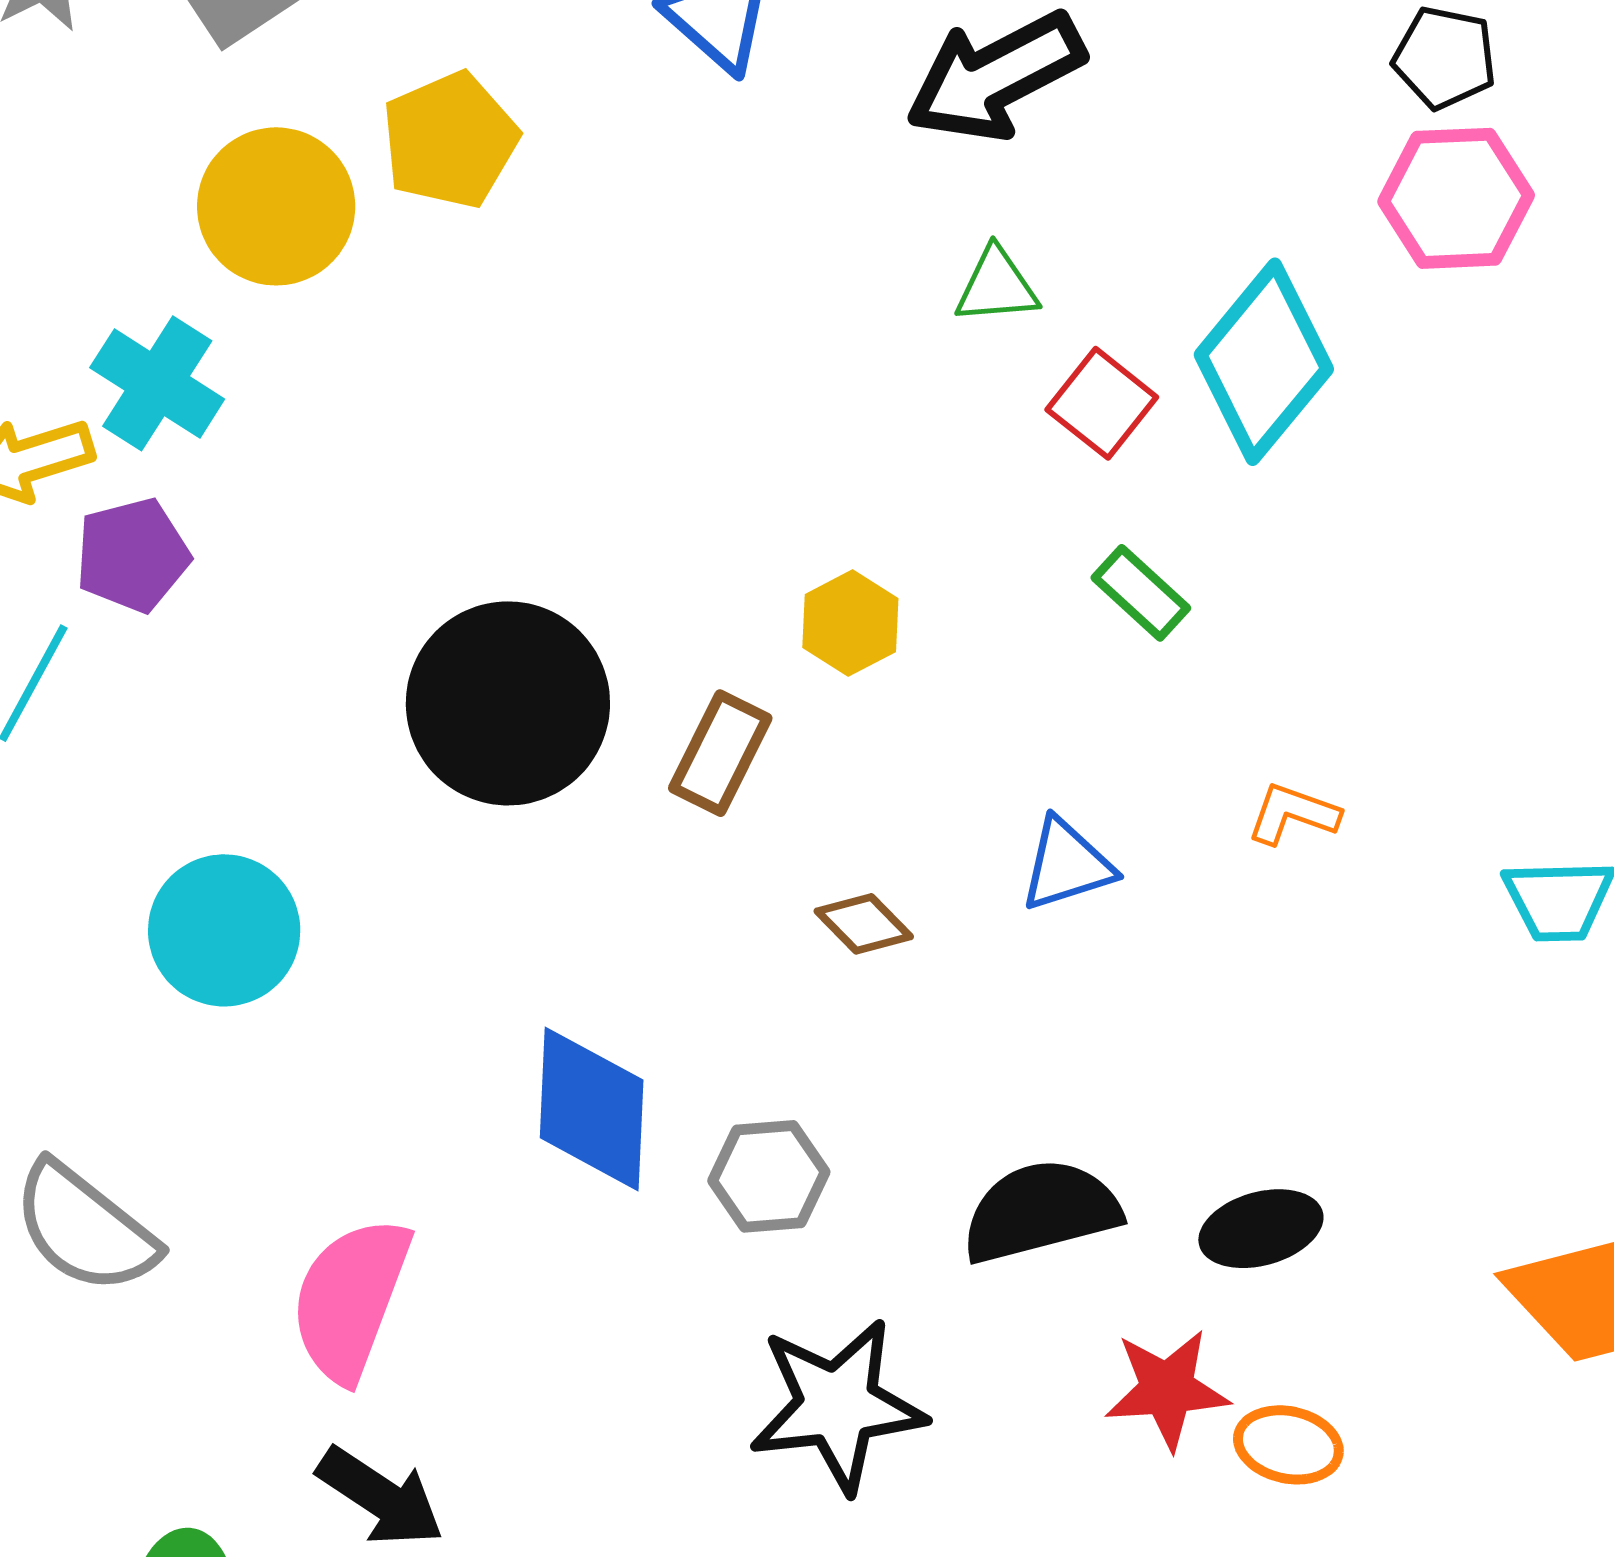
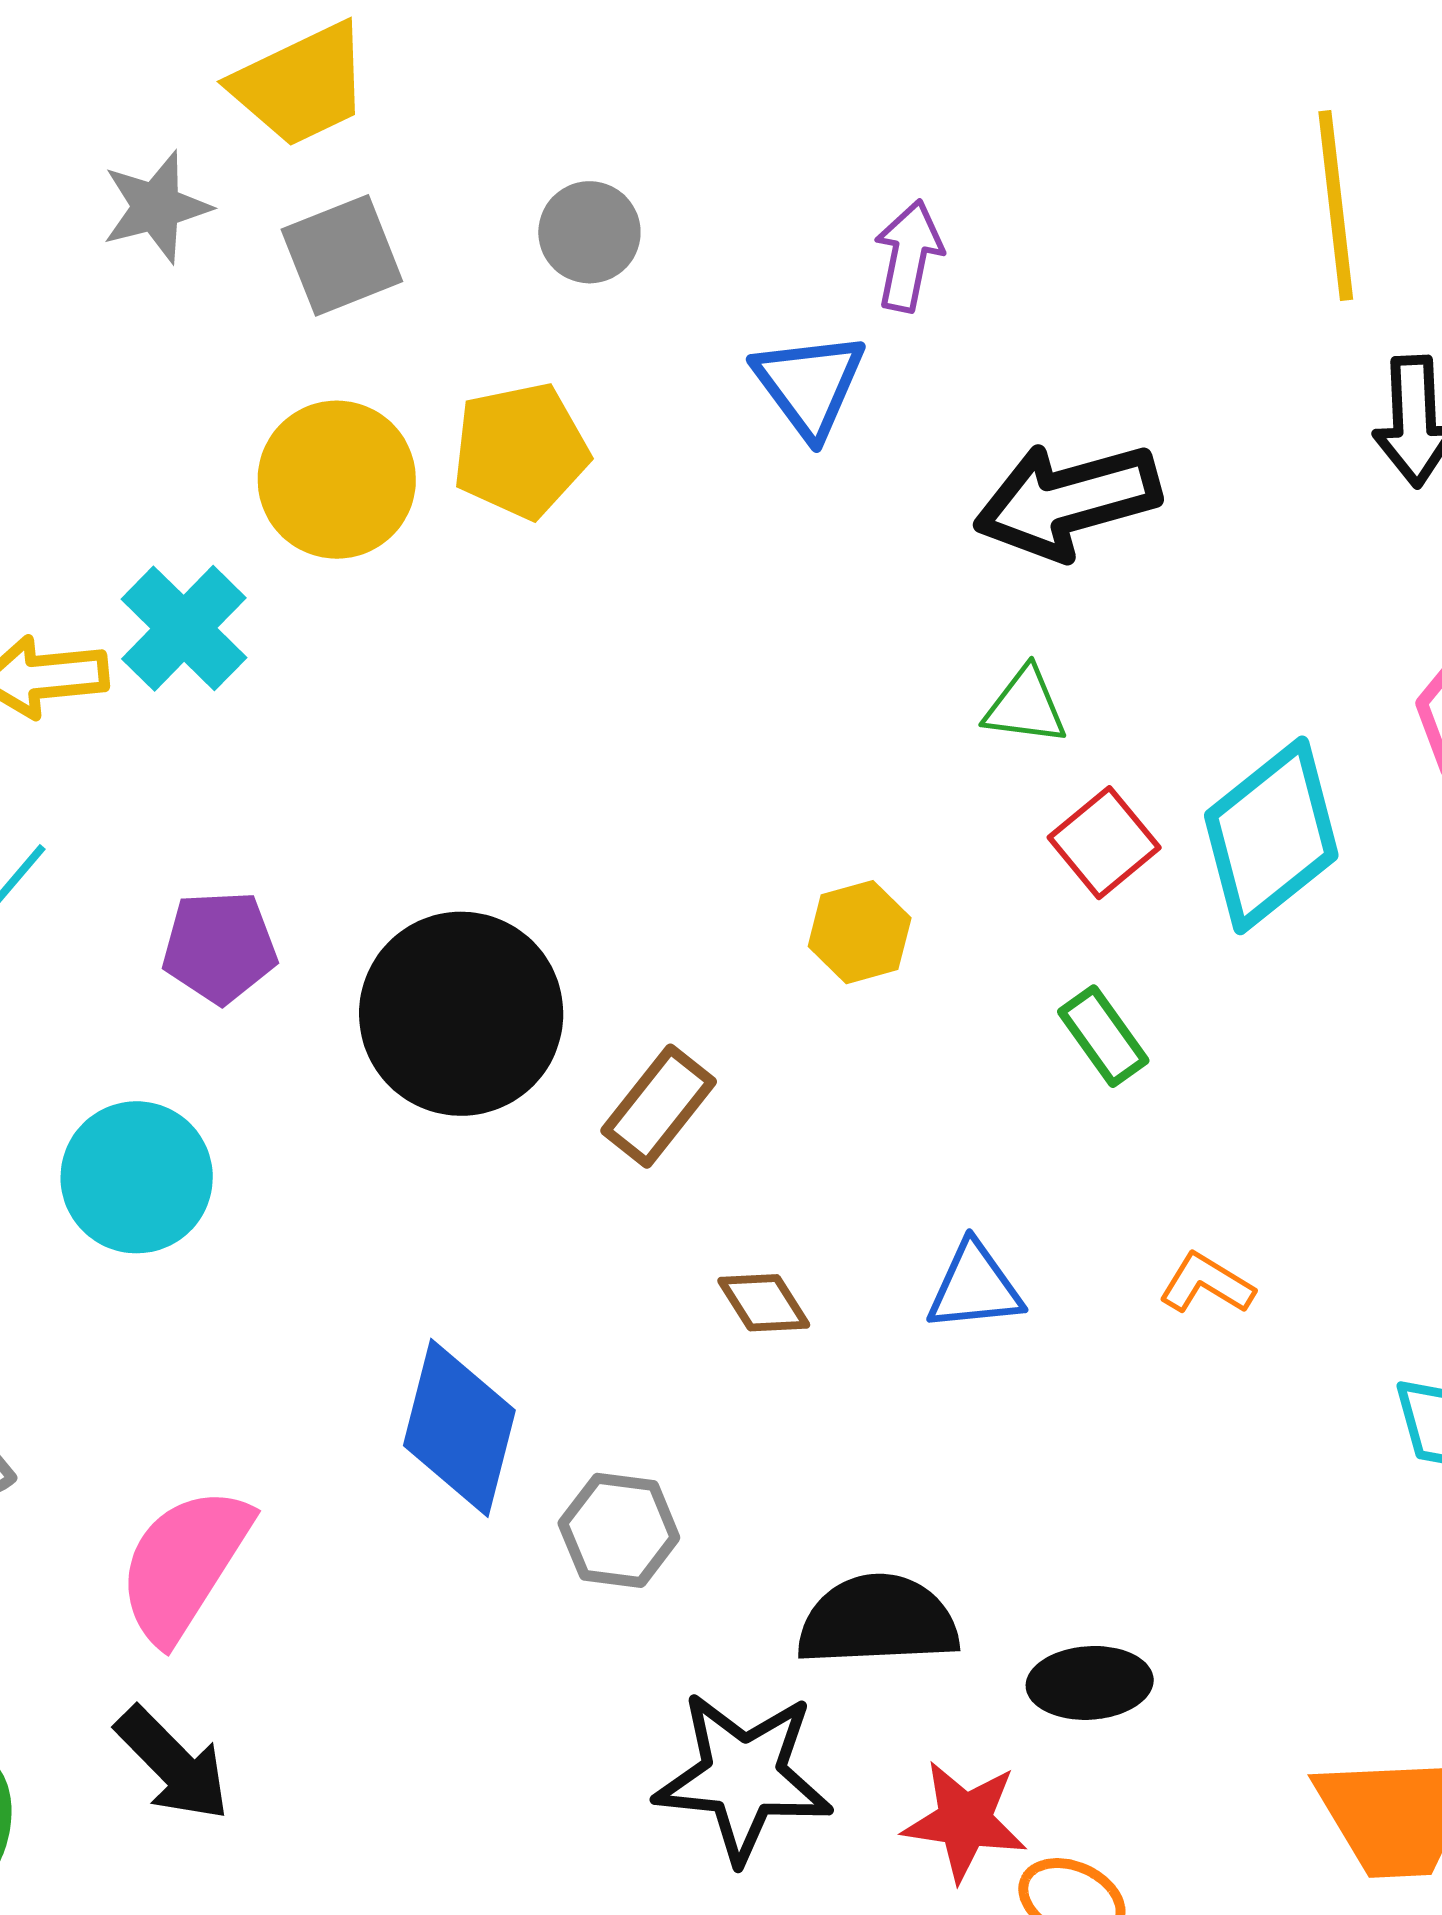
purple pentagon: (132, 555) -> (220, 947), moved
yellow hexagon: (850, 623) -> (860, 932), moved
black star: (837, 1405) -> (743, 1777), moved

